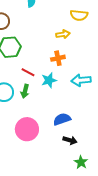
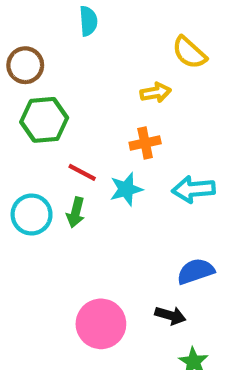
yellow semicircle: (79, 15) -> (189, 53), turned 36
blue semicircle: (62, 119) -> (196, 271), moved
pink circle: (27, 129) -> (101, 324), moved

